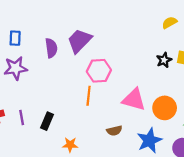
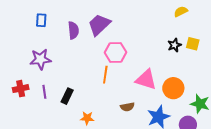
purple star: (16, 68) -> (40, 59), moved

